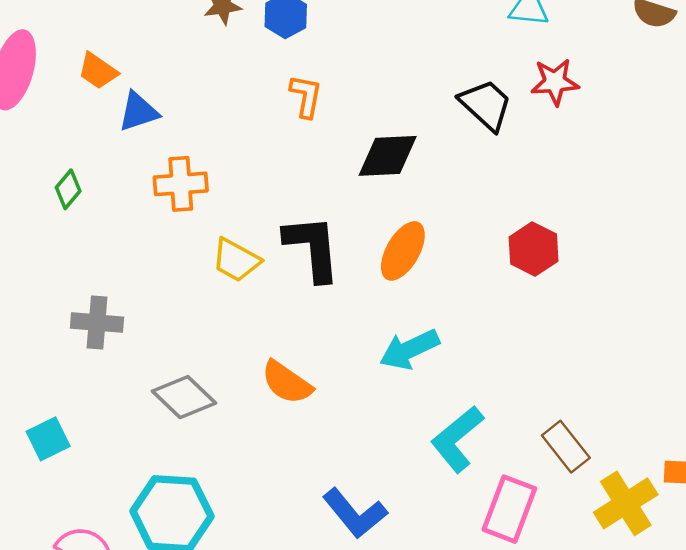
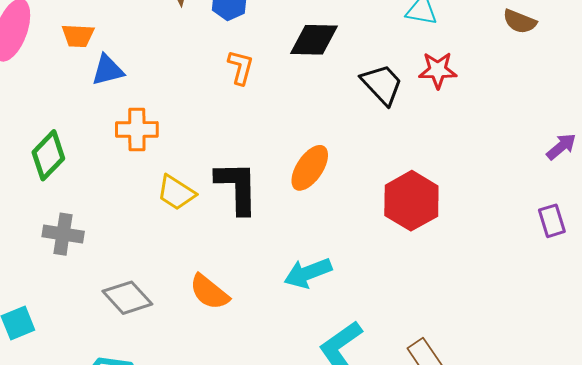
orange trapezoid: (98, 71) -> (78, 36), turned -36
black diamond: (388, 156) -> (314, 40), moved
green diamond: (68, 189) -> (48, 155), moved, size x1.6
red hexagon: (534, 249) -> (411, 201), size x1.4
orange ellipse: (403, 251) -> (310, 168), moved

